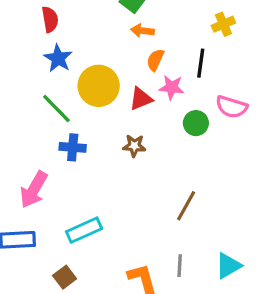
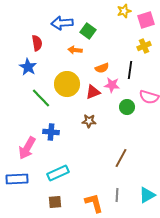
orange arrow: (142, 31) -> (75, 50), moved
blue star: (58, 58) -> (28, 67), moved
orange semicircle: (155, 60) -> (102, 68), turned -136
blue cross: (73, 147) -> (51, 132), moved
brown square: (65, 277) -> (55, 202), moved, turned 32

